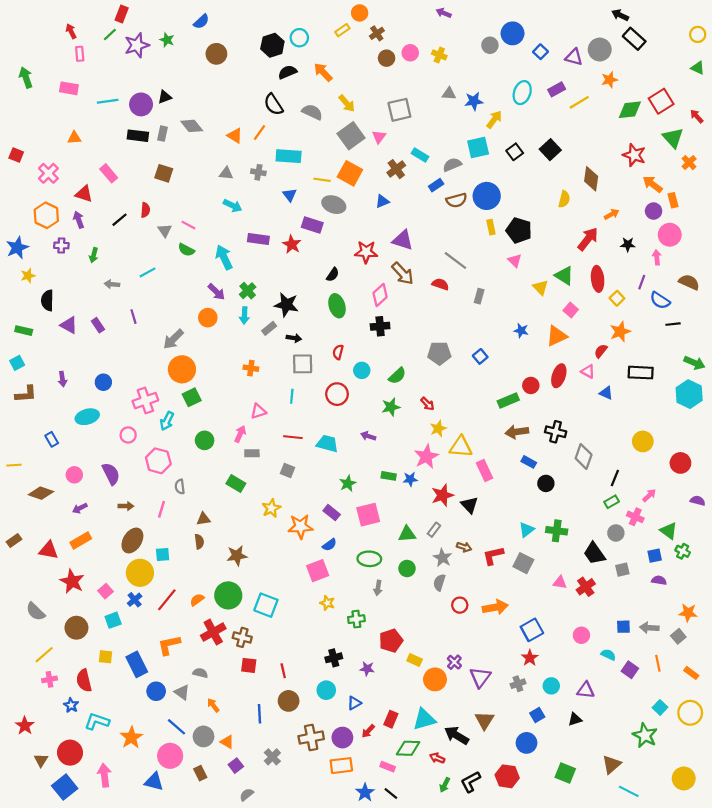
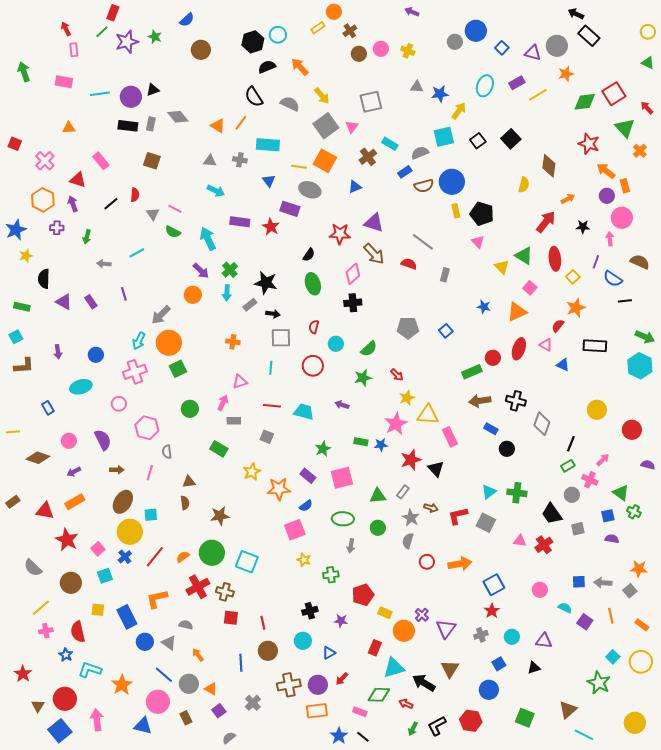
cyan arrow: (167, 421) -> (139, 341), moved
red rectangle: (391, 719) -> (375, 648), moved

